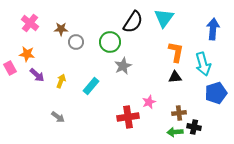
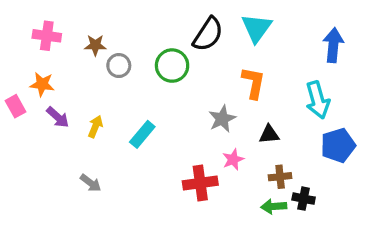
pink cross: (30, 23) -> (47, 36), turned -30
orange L-shape: (176, 52) -> (253, 83), moved
gray star: (123, 66) -> (222, 119), moved
black triangle: (175, 77) -> (269, 134), moved

